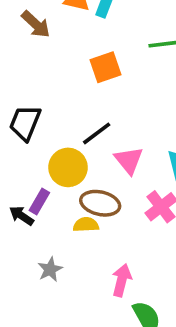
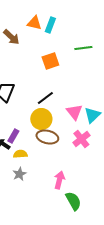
pink triangle: (129, 160) -> (74, 112), moved
yellow circle: (68, 167) -> (41, 119), moved
yellow semicircle: (86, 225) -> (20, 154), moved

